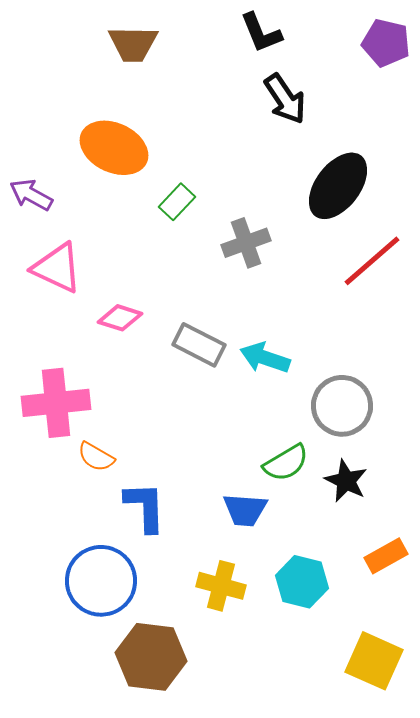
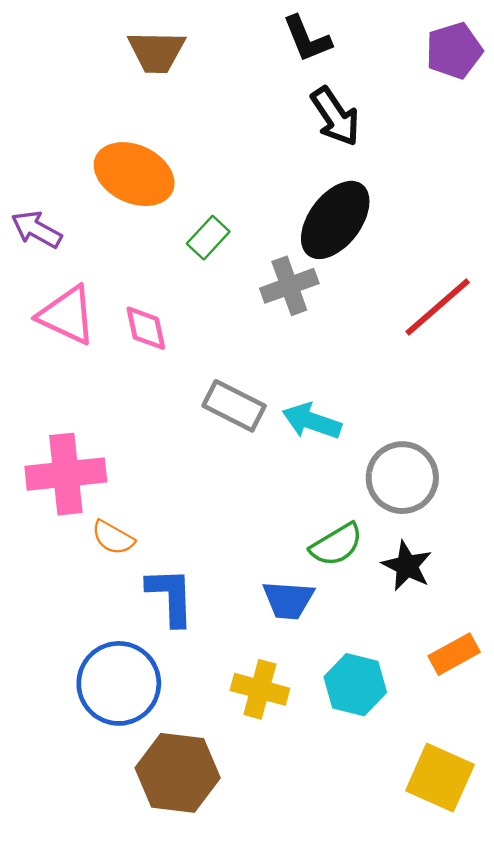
purple pentagon: (386, 43) -> (454, 51), turned -30
black ellipse: (338, 186) -> (335, 220), moved
pink diamond: (120, 318) -> (146, 328), moved, turned 60

